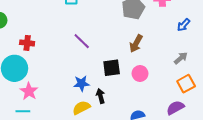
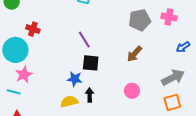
gray arrow: (181, 58) -> (173, 77), size x1.6
black square: (112, 68) -> (91, 63), moved
pink circle: (140, 73) -> (132, 91), moved

